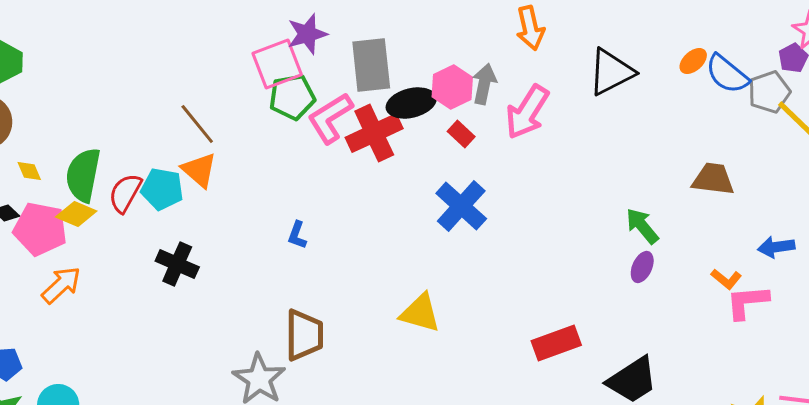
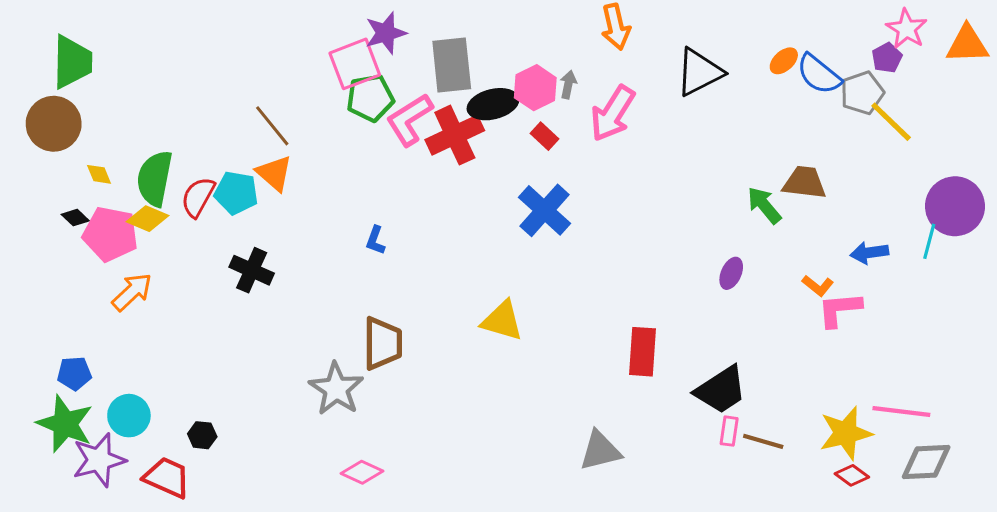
gray arrow: (484, 84) -> (568, 85), size x0.7
green arrow: (642, 226) -> (764, 205), moved
red rectangle: (556, 343) -> (643, 352), turned -66

